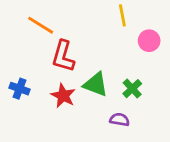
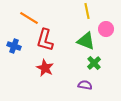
green triangle: (96, 84) -> (86, 41), moved
blue cross: (19, 89) -> (14, 46), moved

